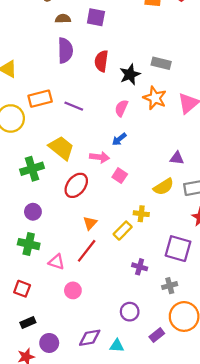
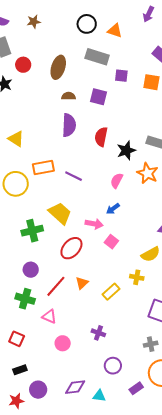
yellow cross: (141, 214) -> (137, 277), moved
red line: (87, 251) -> (56, 286), moved
purple cross: (140, 267) -> (98, 333), moved

